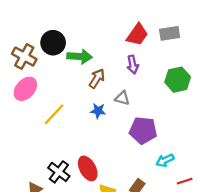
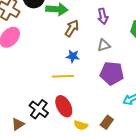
gray triangle: (122, 98) -> (104, 45), moved, turned -32
yellow line: (54, 114) -> (63, 76), moved, turned 45

